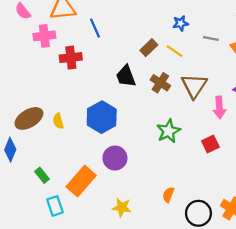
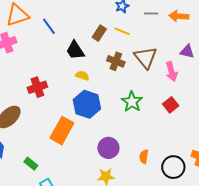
red cross: (71, 58) -> (37, 87), moved
black trapezoid: (126, 76) -> (75, 50), moved
blue hexagon: (102, 117) -> (87, 104), moved
yellow semicircle: (58, 121) -> (82, 76), moved, turned 136
purple circle: (115, 158) -> (108, 148), moved
orange rectangle: (81, 181) -> (62, 131), moved

